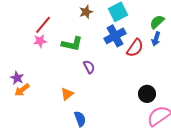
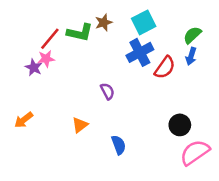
green L-shape: (72, 44) -> (80, 32), moved
purple star: (17, 78) -> (34, 67), moved
blue semicircle: (80, 119) -> (119, 145), moved

